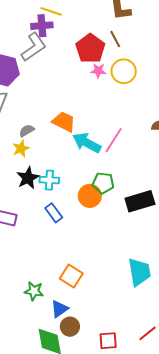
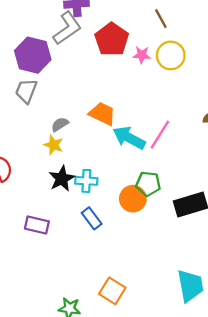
red pentagon: (90, 48) -> (112, 39), moved
yellow star: (21, 149) -> (53, 145), turned -30

